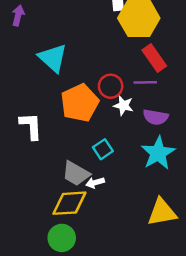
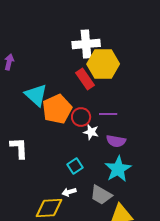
red rectangle: (154, 58) -> (85, 79), moved
orange pentagon: (80, 103) -> (57, 109), moved
gray trapezoid: (76, 174) -> (101, 195), moved

